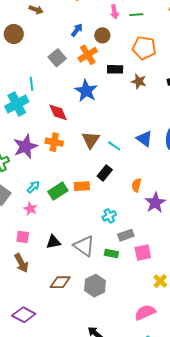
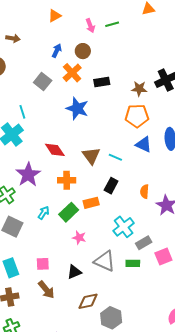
orange pentagon: (144, 48) -> (137, 116), moved
brown star: (139, 81) -> (139, 89), moved
red diamond: (58, 112) -> (55, 150), moved
orange cross: (54, 142) -> (67, 180), moved
pink star: (30, 209) -> (79, 238), moved
cyan cross: (109, 216) -> (124, 227), size x1.5
black triangle: (53, 242) -> (74, 272), moved
gray hexagon: (95, 286) -> (111, 318), moved

